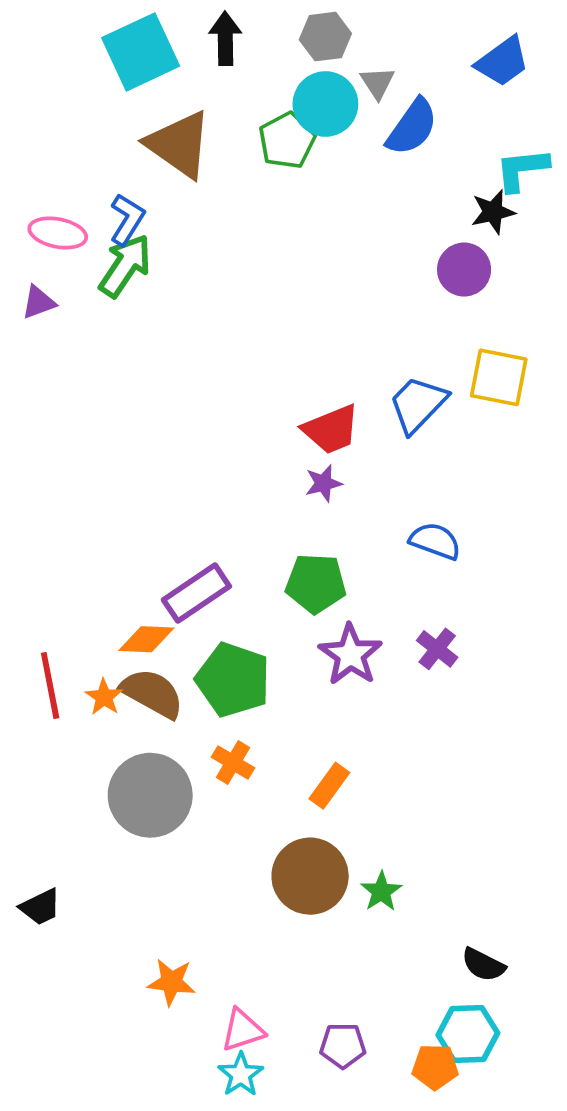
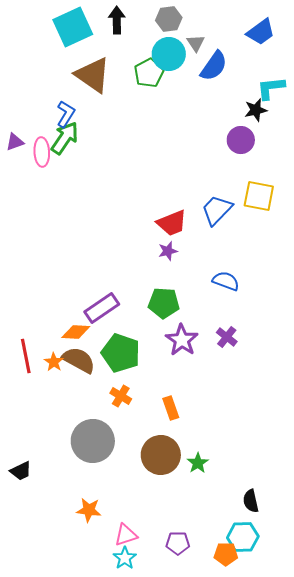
pink ellipse: (58, 233) -> (42, 152), moved, turned 76
purple triangle: (39, 302) -> (15, 142), moved
orange rectangle: (329, 786) -> (171, 408), turned -55
gray circle: (150, 795) -> (93, 441), moved
black semicircle: (483, 965) -> (251, 501), turned 50

